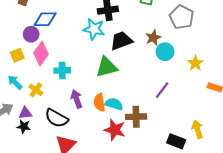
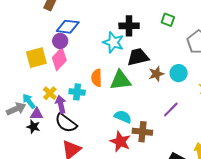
purple circle: (31, 34) -> (60, 41), moved
brown star: (153, 38) -> (156, 74), moved
yellow square: (17, 55) -> (36, 58), size x1.5
cyan cross: (62, 70) -> (77, 92), moved
cyan arrow: (15, 82) -> (29, 101), moved
purple arrow: (77, 99) -> (61, 104), moved
orange semicircle: (99, 102) -> (97, 78), moved

